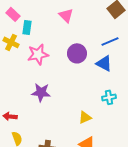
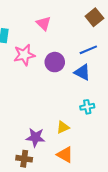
pink star: (38, 54) -> (24, 55), moved
purple star: (41, 92) -> (35, 137), moved

